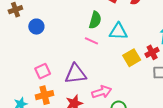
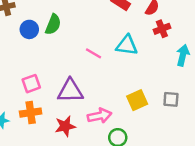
green semicircle: (95, 20) -> (53, 24), moved
red cross: (152, 52) -> (162, 29), moved
yellow square: (132, 58) -> (137, 100), moved

